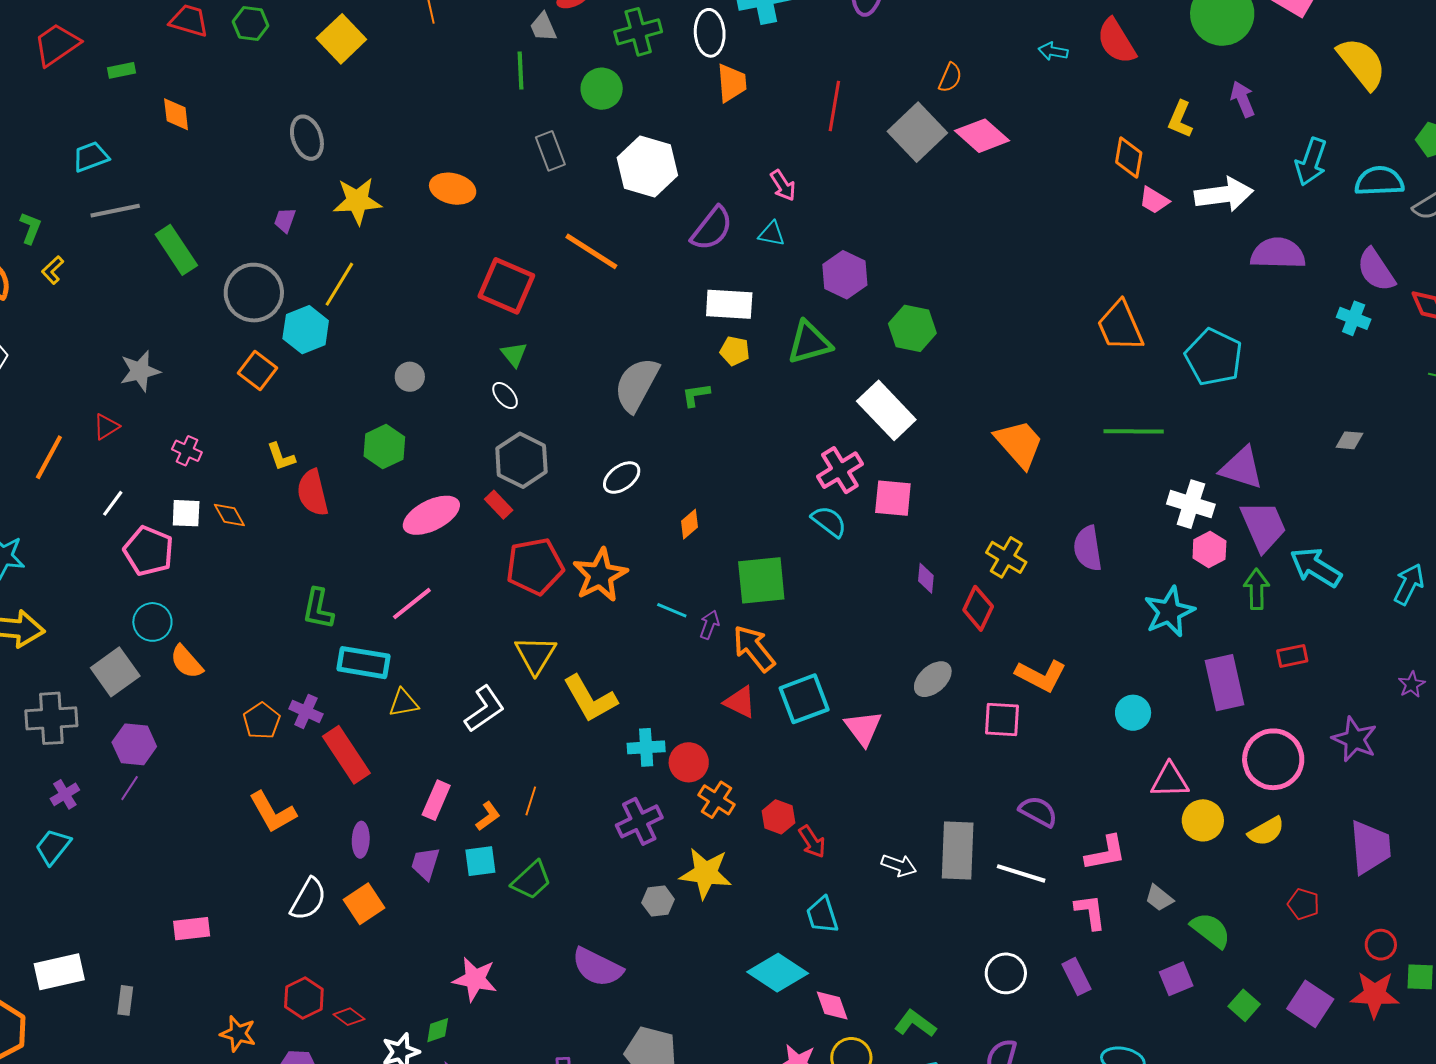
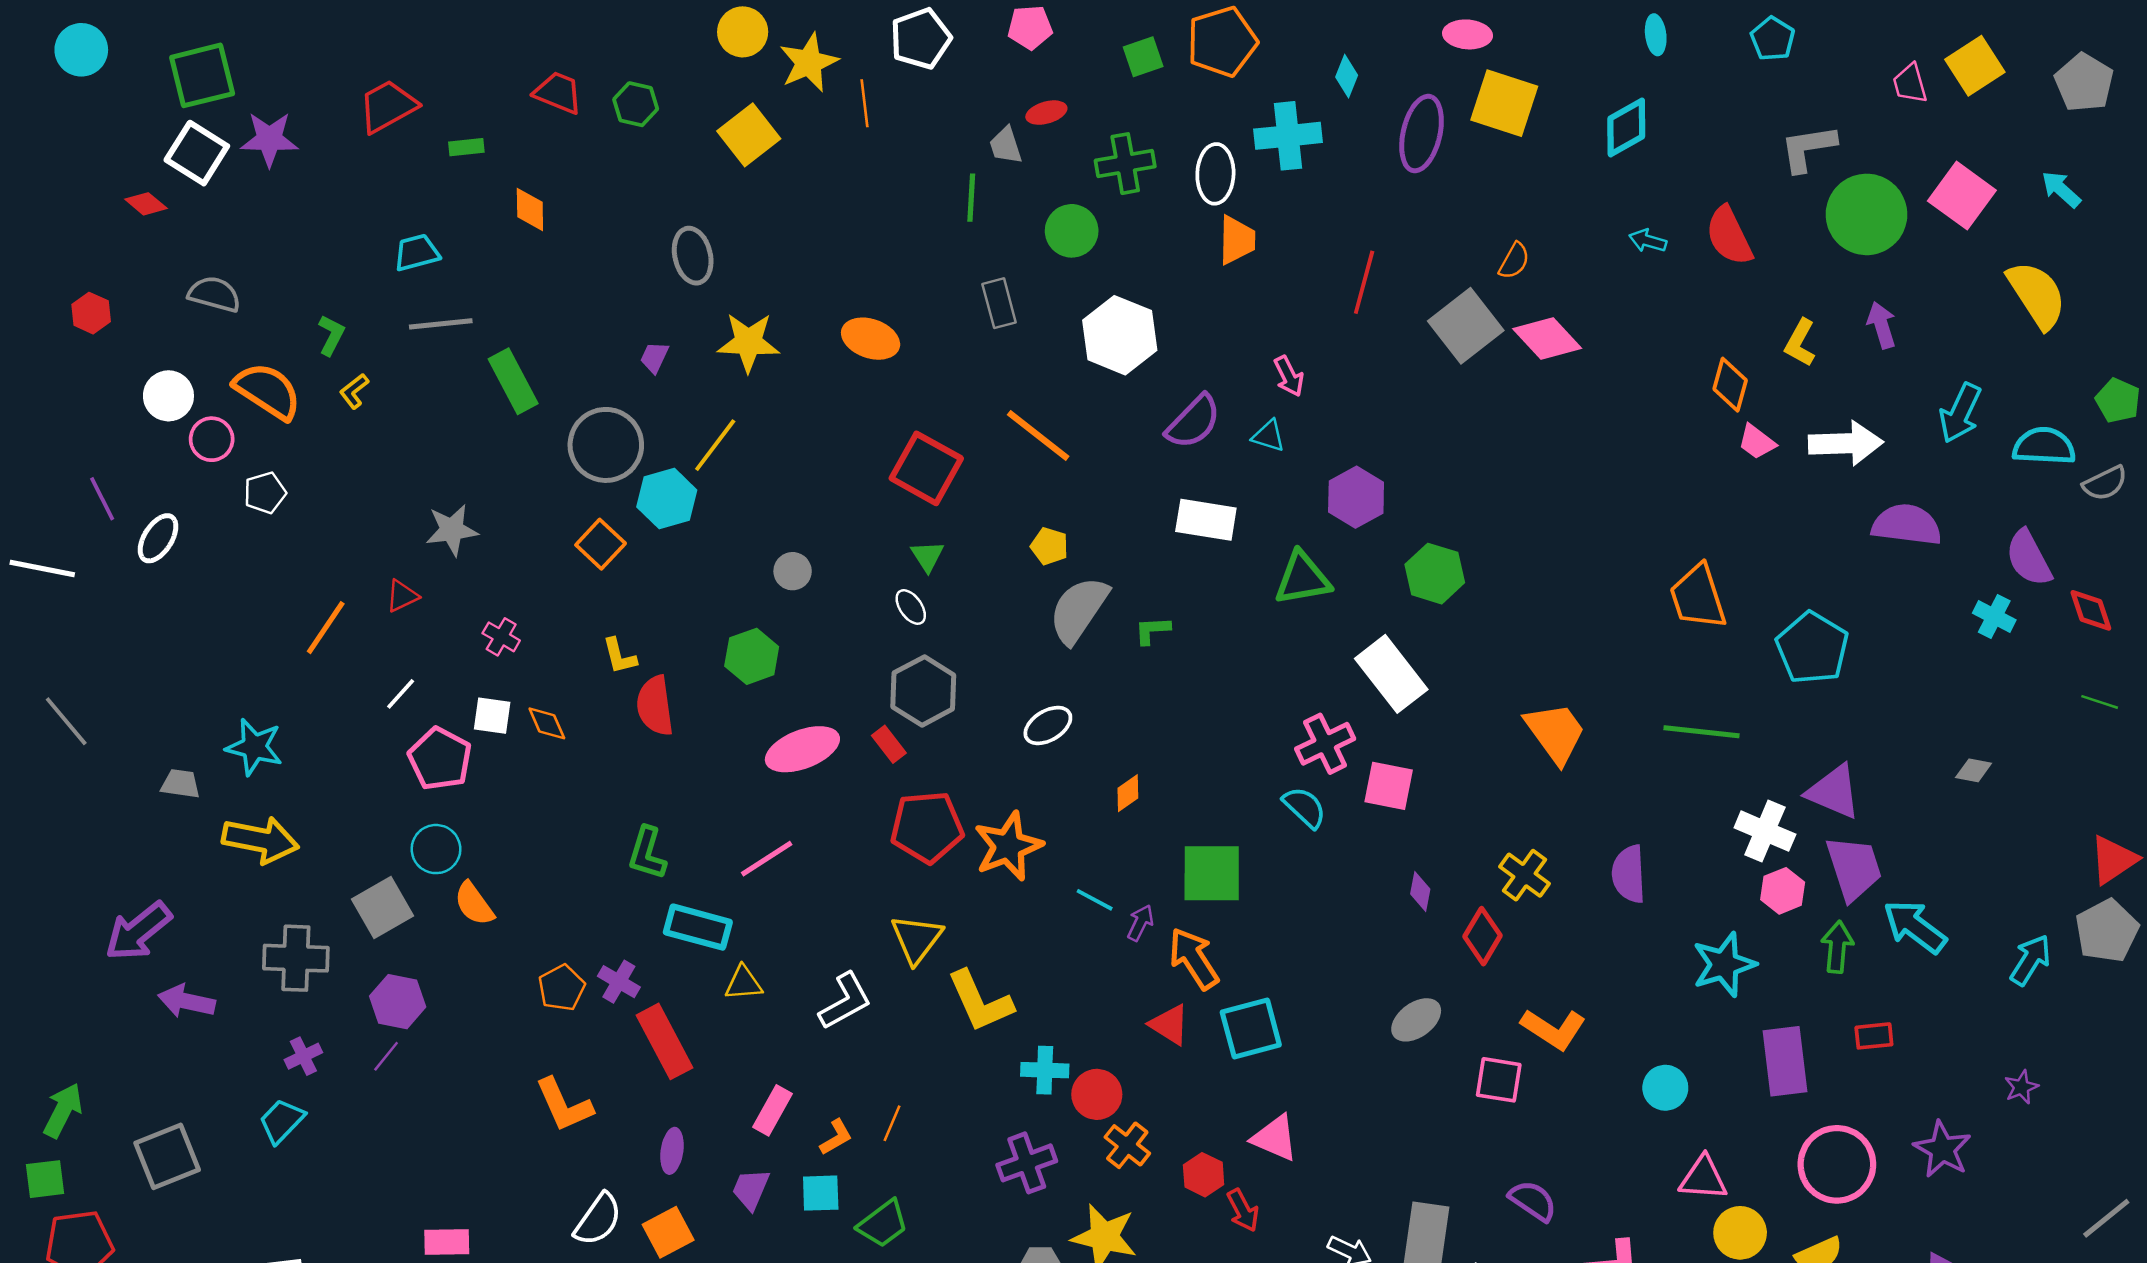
yellow pentagon: (735, 351) -> (1049, 546), moved
pink triangle: (863, 728) -> (1275, 1138), moved, turned -36

